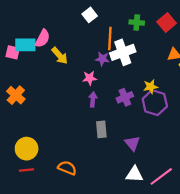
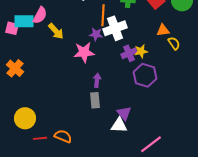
pink star: (90, 78) -> (84, 52), size x1.5
yellow star: (151, 87) -> (141, 51), moved
purple cross: (125, 97) -> (129, 53), moved
purple arrow: (93, 99) -> (97, 80), moved
red line: (27, 170) -> (40, 138), moved
white triangle: (135, 174) -> (119, 125), moved

